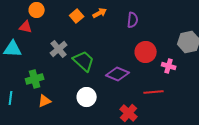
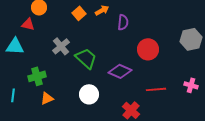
purple semicircle: (133, 20) -> (123, 22), moved
pink cross: (169, 66) -> (191, 85), moved

